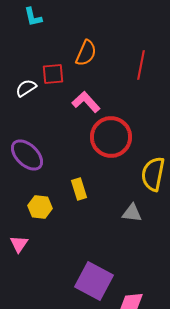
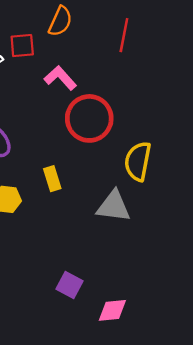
gray triangle: (132, 213) -> (114, 206), size x1.5
purple square: (94, 281) -> (70, 285), size x0.6

